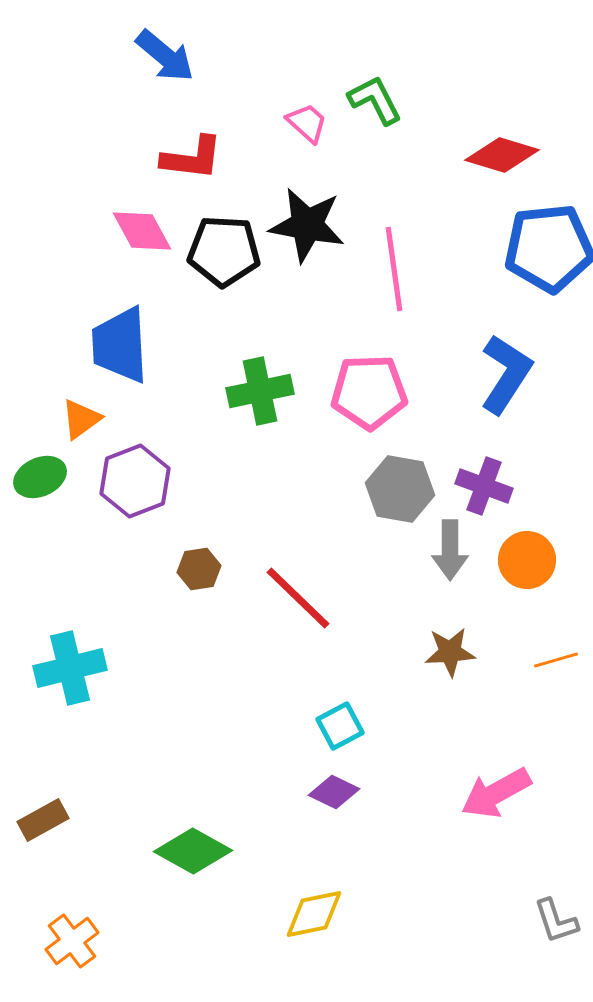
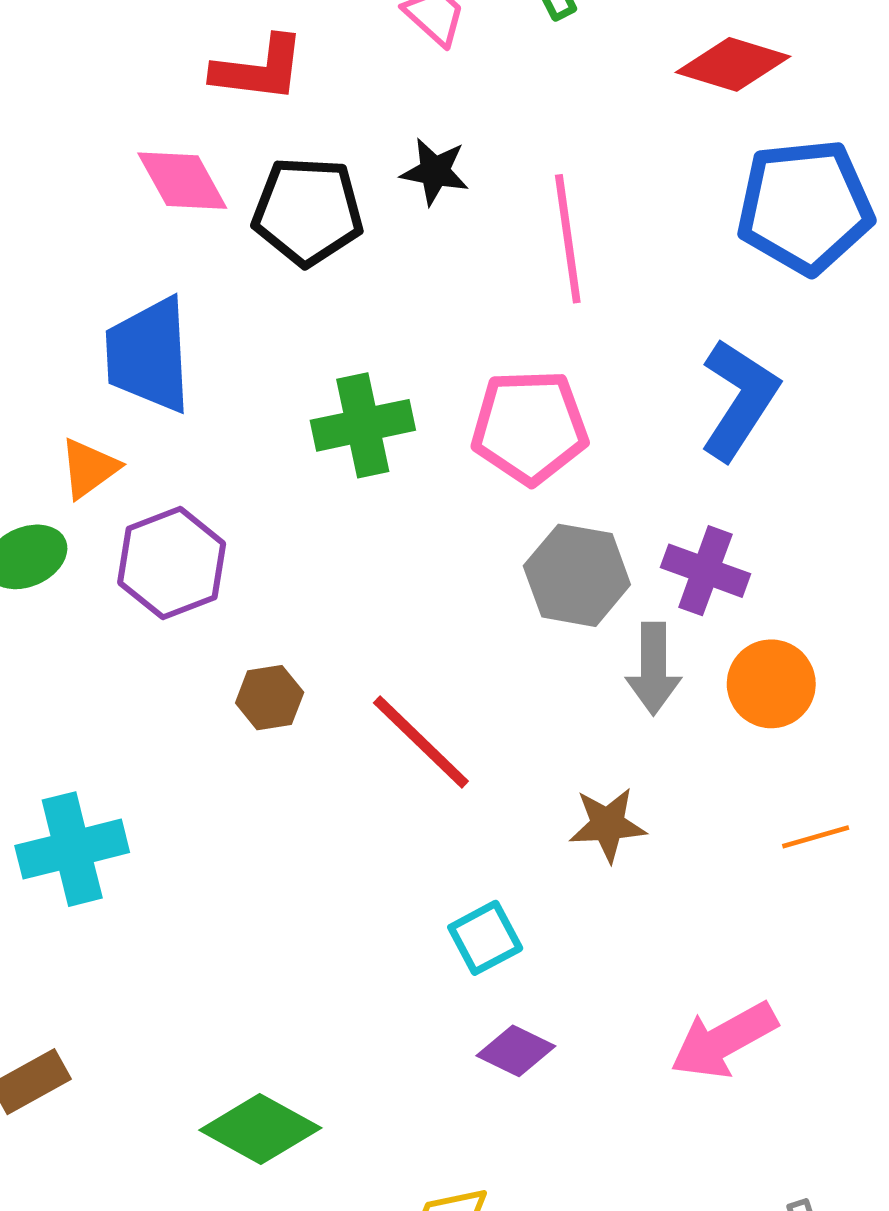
black star: (307, 225) -> (435, 171), size x0.6
brown star: (450, 652) -> (608, 825), moved
purple diamond: (334, 792) -> (516, 1051), moved

